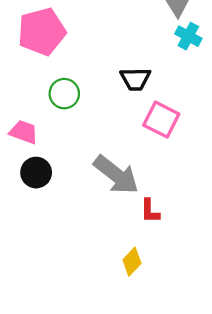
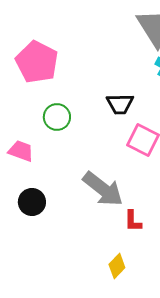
pink pentagon: (42, 32) -> (37, 62), turned -30
black circle: (36, 173) -> (32, 202), moved

